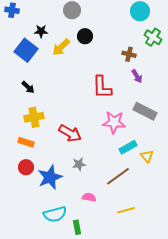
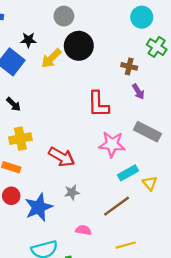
black circle: (85, 36) -> (79, 46), size x1.6

